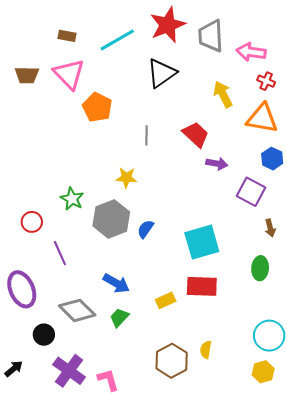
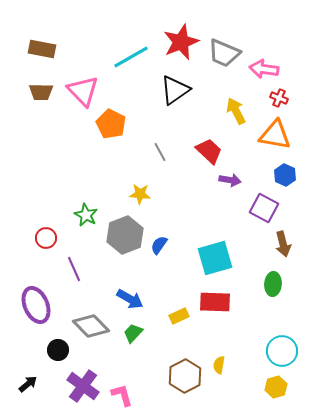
brown rectangle: (67, 36) -> (42, 49), moved, size x1.5
gray trapezoid: (211, 36) -> (224, 53), turned -64
gray line: (146, 135) -> (160, 152), turned -30
brown arrow: (270, 228) -> (283, 244), size x1.4

